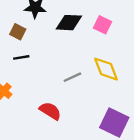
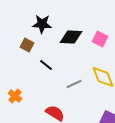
black line: (21, 57) -> (46, 65), moved, turned 48

